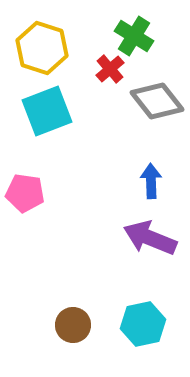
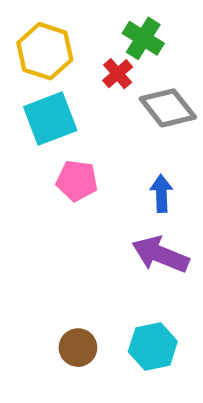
pink pentagon: (25, 193) -> (77, 181), moved

